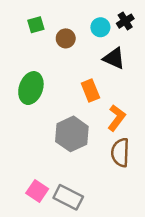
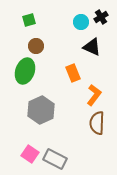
brown circle: (66, 38) -> (36, 46), moved
gray hexagon: (72, 134) -> (41, 110), moved

